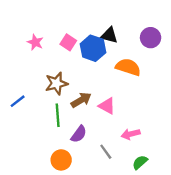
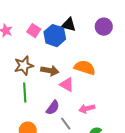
orange semicircle: (128, 67) -> (85, 68), moved
brown arrow: (81, 100) -> (50, 71), moved, turned 42
purple semicircle: (79, 134) -> (53, 108), moved

